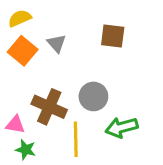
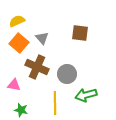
brown cross: (49, 107) -> (37, 67), moved
pink triangle: (15, 125) -> (14, 85), moved

